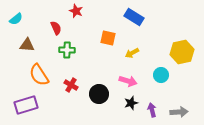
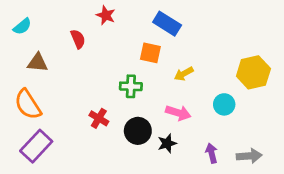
blue rectangle: (134, 17) -> (167, 24), moved
green cross: (67, 50) -> (131, 86), moved
orange semicircle: (39, 75) -> (28, 104), moved
black star: (131, 103) -> (167, 143), moved
purple rectangle: (26, 105) -> (36, 146), turned -30

